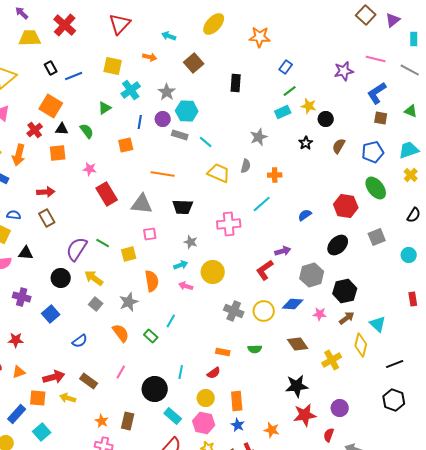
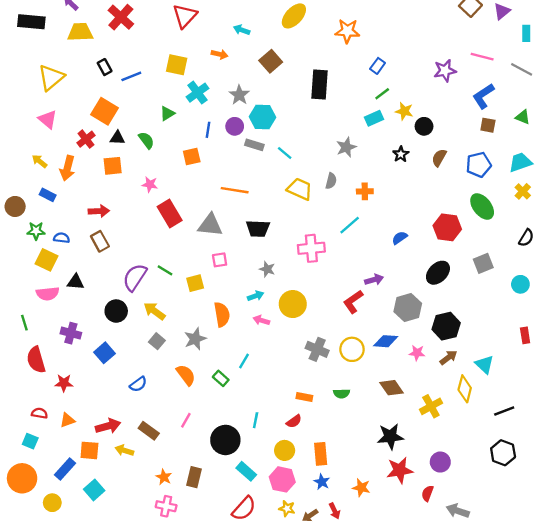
black rectangle: (236, 83) -> (319, 84), size x1.4

